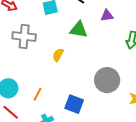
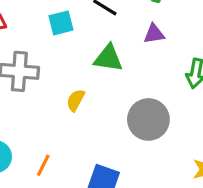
gray circle: (107, 80) -> (148, 119), moved

